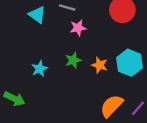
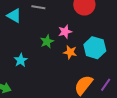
pink star: (78, 28) -> (65, 32), moved
green star: (73, 60) -> (47, 41), moved

